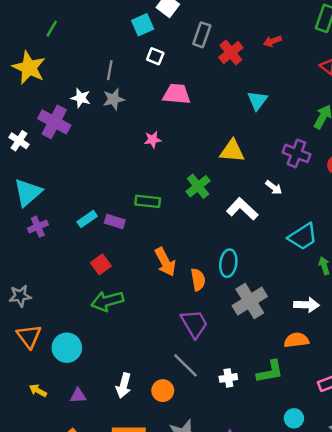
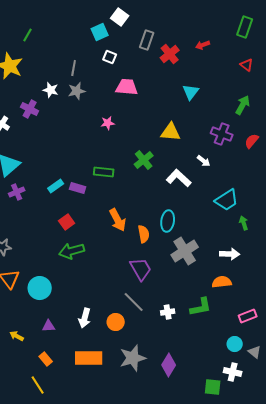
purple cross: (54, 122) -> (30, 109), size x0.7
yellow arrow: (38, 391) -> (17, 336), moved
cyan circle: (294, 418) -> (235, 344), moved

